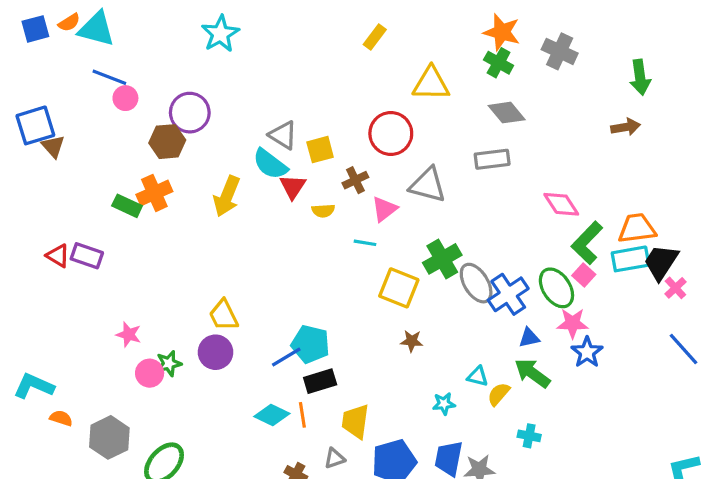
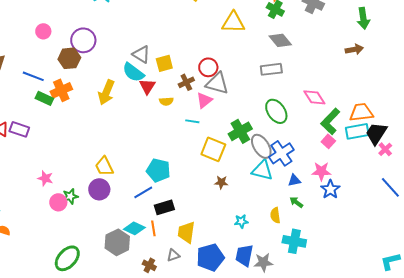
blue line: (109, 77) -> (33, 76), moved
red circle: (391, 133) -> (208, 67), moved, size x0.7
gray triangle: (428, 185) -> (217, 83), moved
green ellipse: (556, 288) -> (276, 111), moved
cyan pentagon: (310, 344) -> (158, 170), moved
green arrow: (532, 373) -> (296, 202), size x0.6
cyan triangle: (478, 376) -> (262, 170), moved, size x1.6
yellow semicircle: (499, 394) -> (275, 215), turned -49
cyan cross: (529, 436) -> (294, 241), size x1.6
gray hexagon: (109, 437) -> (117, 242), moved

